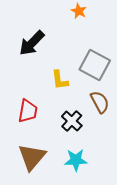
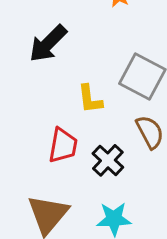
red trapezoid: (28, 111) -> (63, 145), moved

